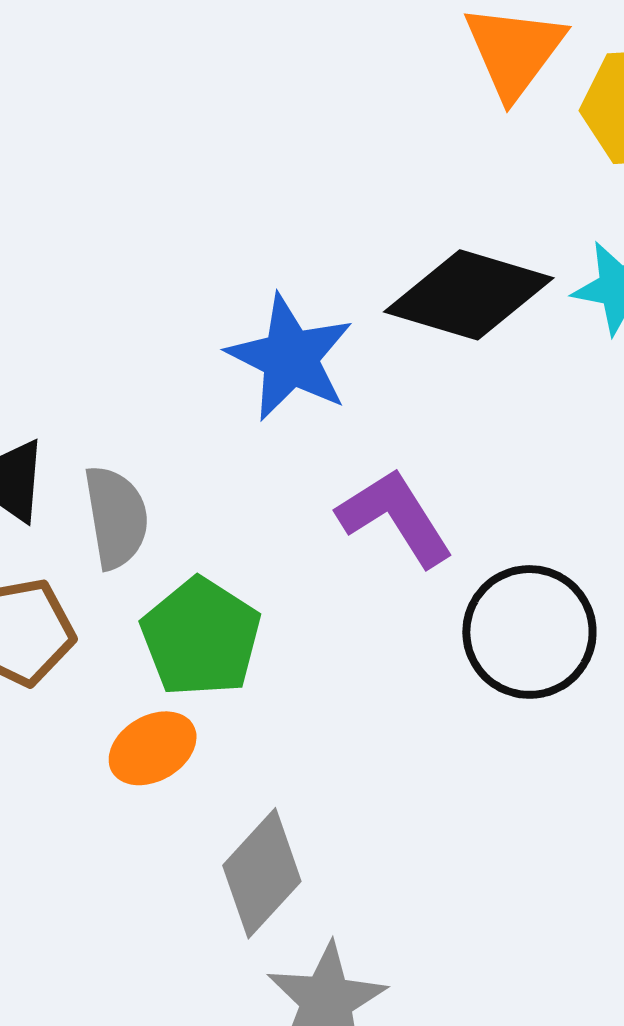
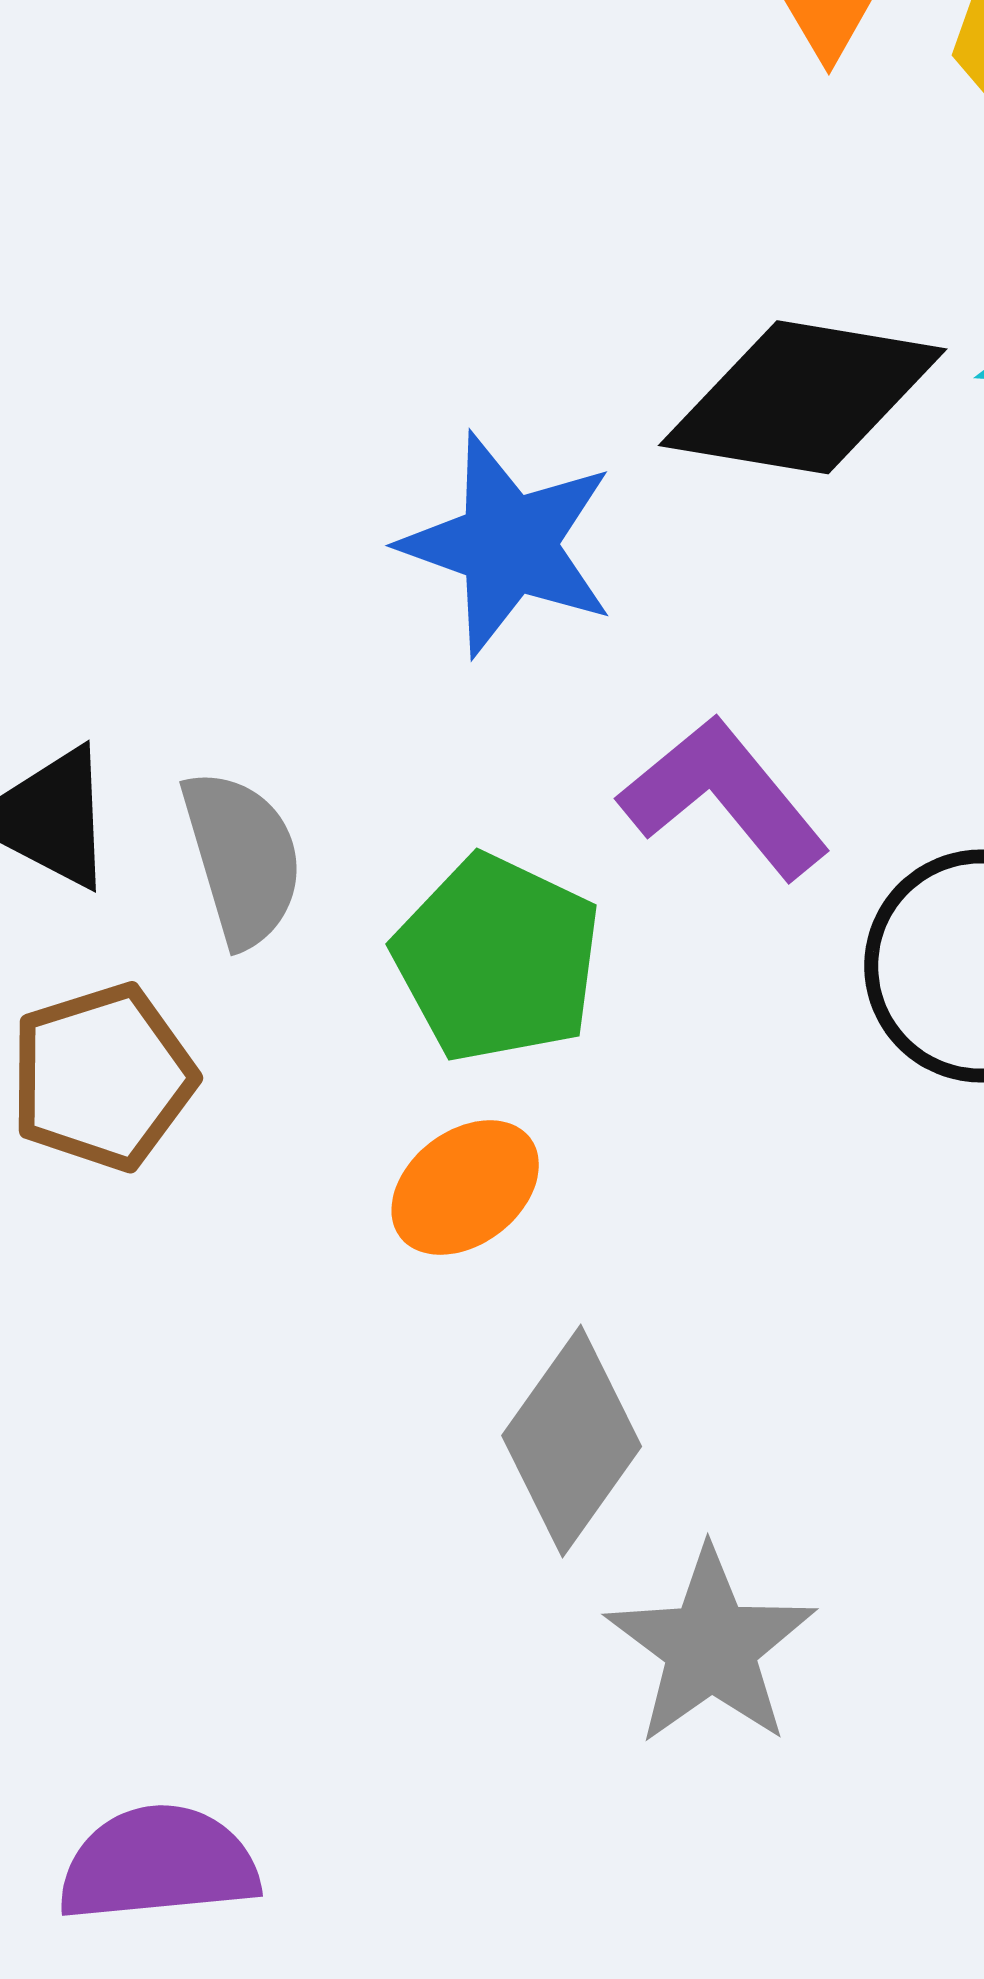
green pentagon: (201, 637) -> (497, 959), moved
orange ellipse: (153, 748) -> (465, 1188), moved

